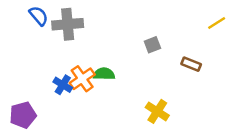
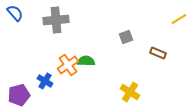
blue semicircle: (39, 16) -> (15, 13), moved
blue cross: (63, 85) -> (45, 81), moved

